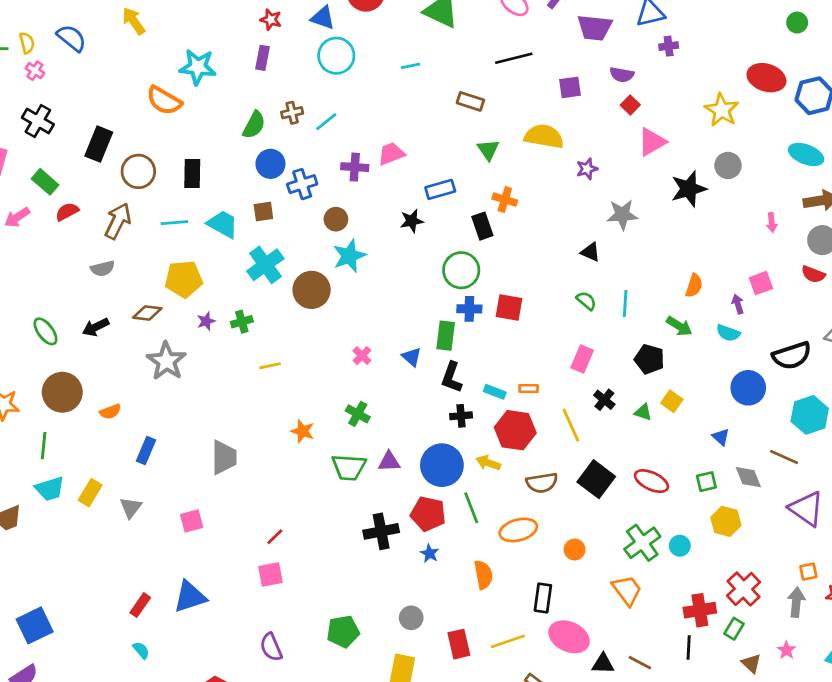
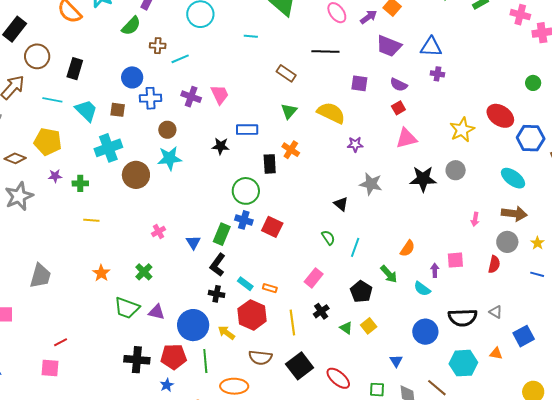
green semicircle: (254, 125) -> (131, 26), moved
pink trapezoid: (391, 154) -> (220, 95), turned 70
red semicircle: (813, 274) -> (494, 264), turned -114
red pentagon: (428, 514) -> (174, 357), turned -30

